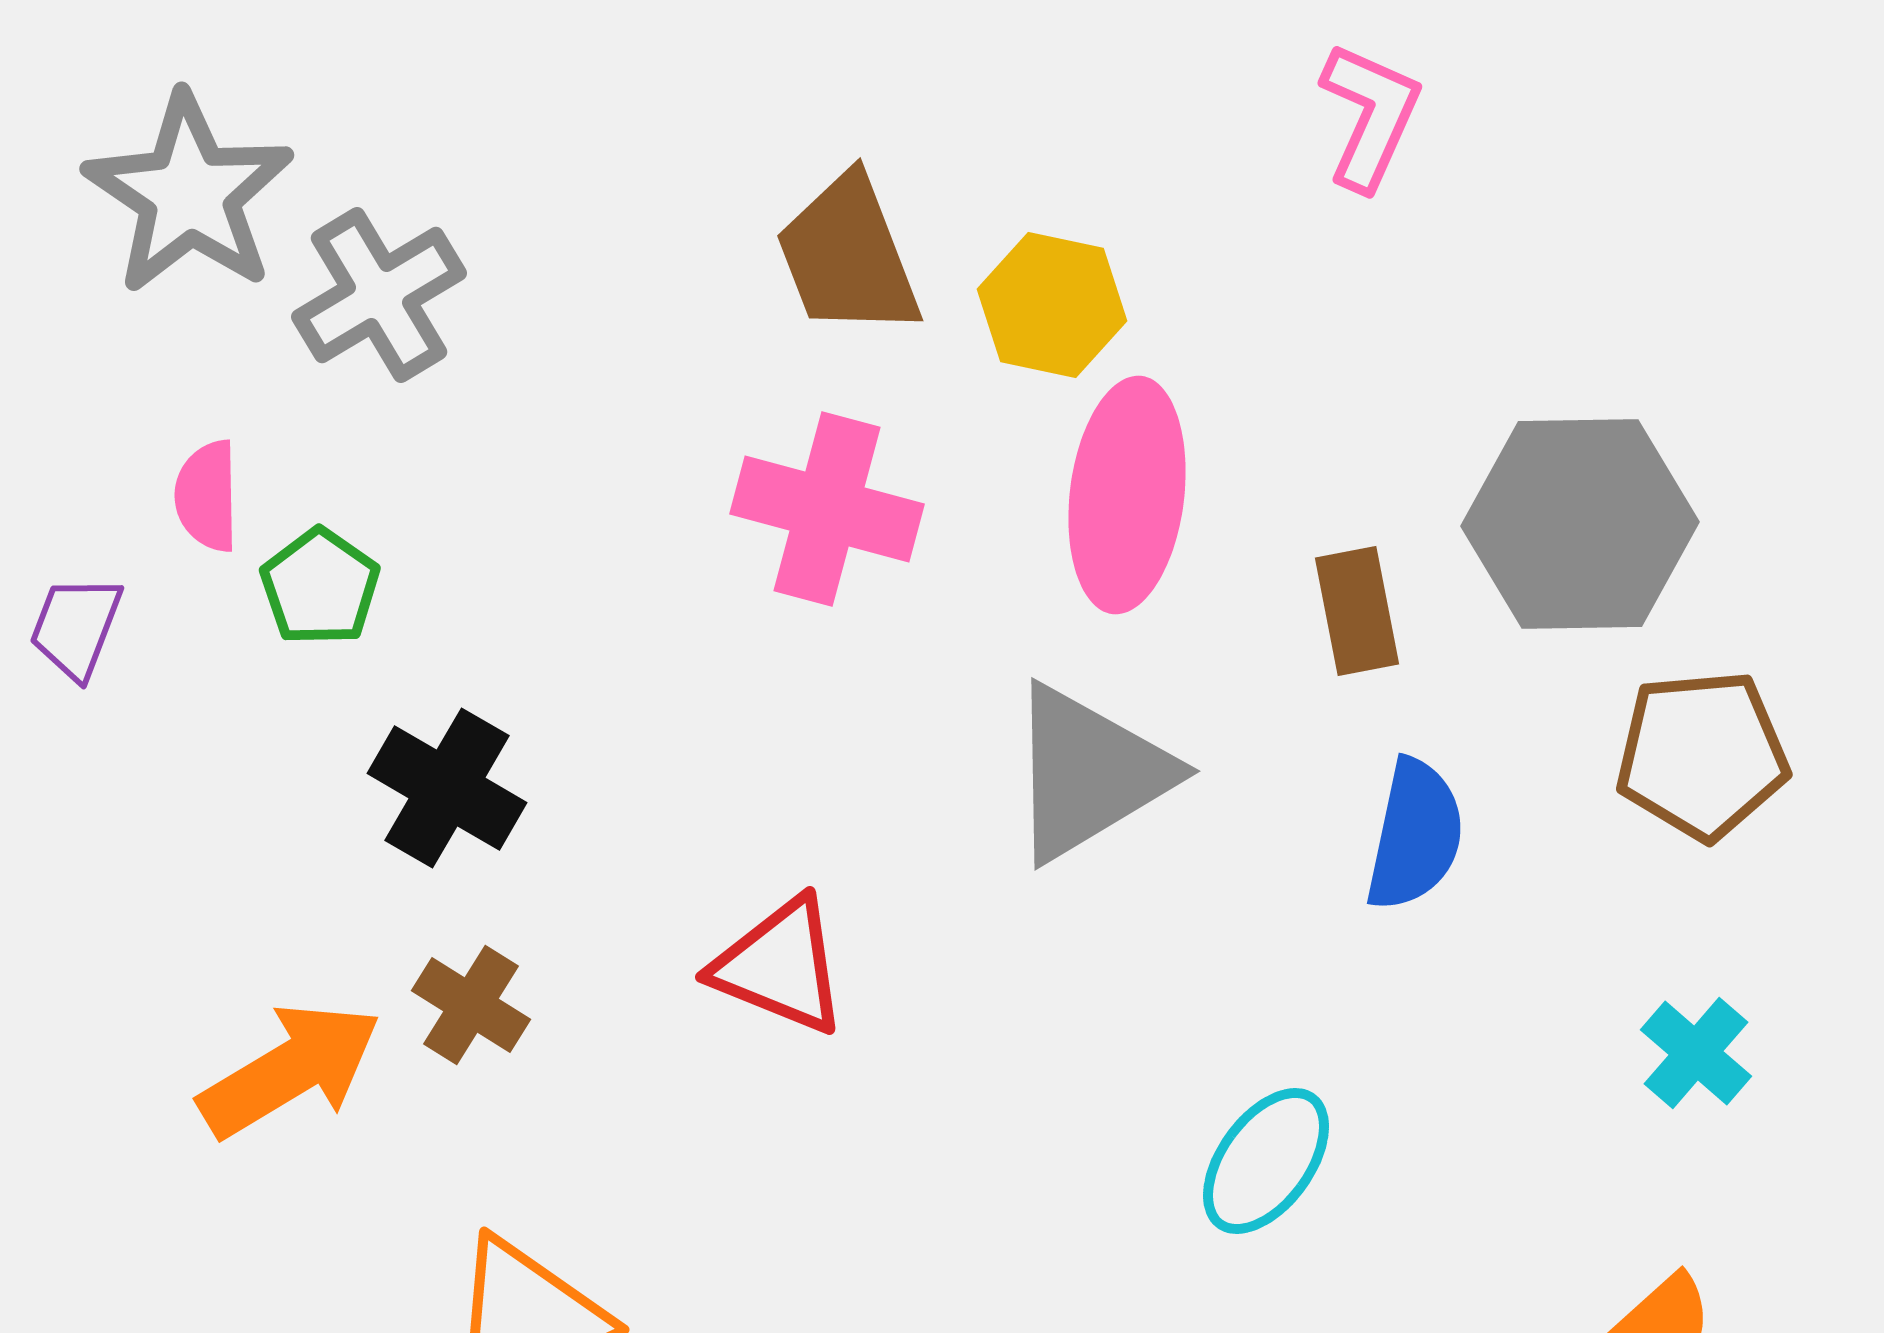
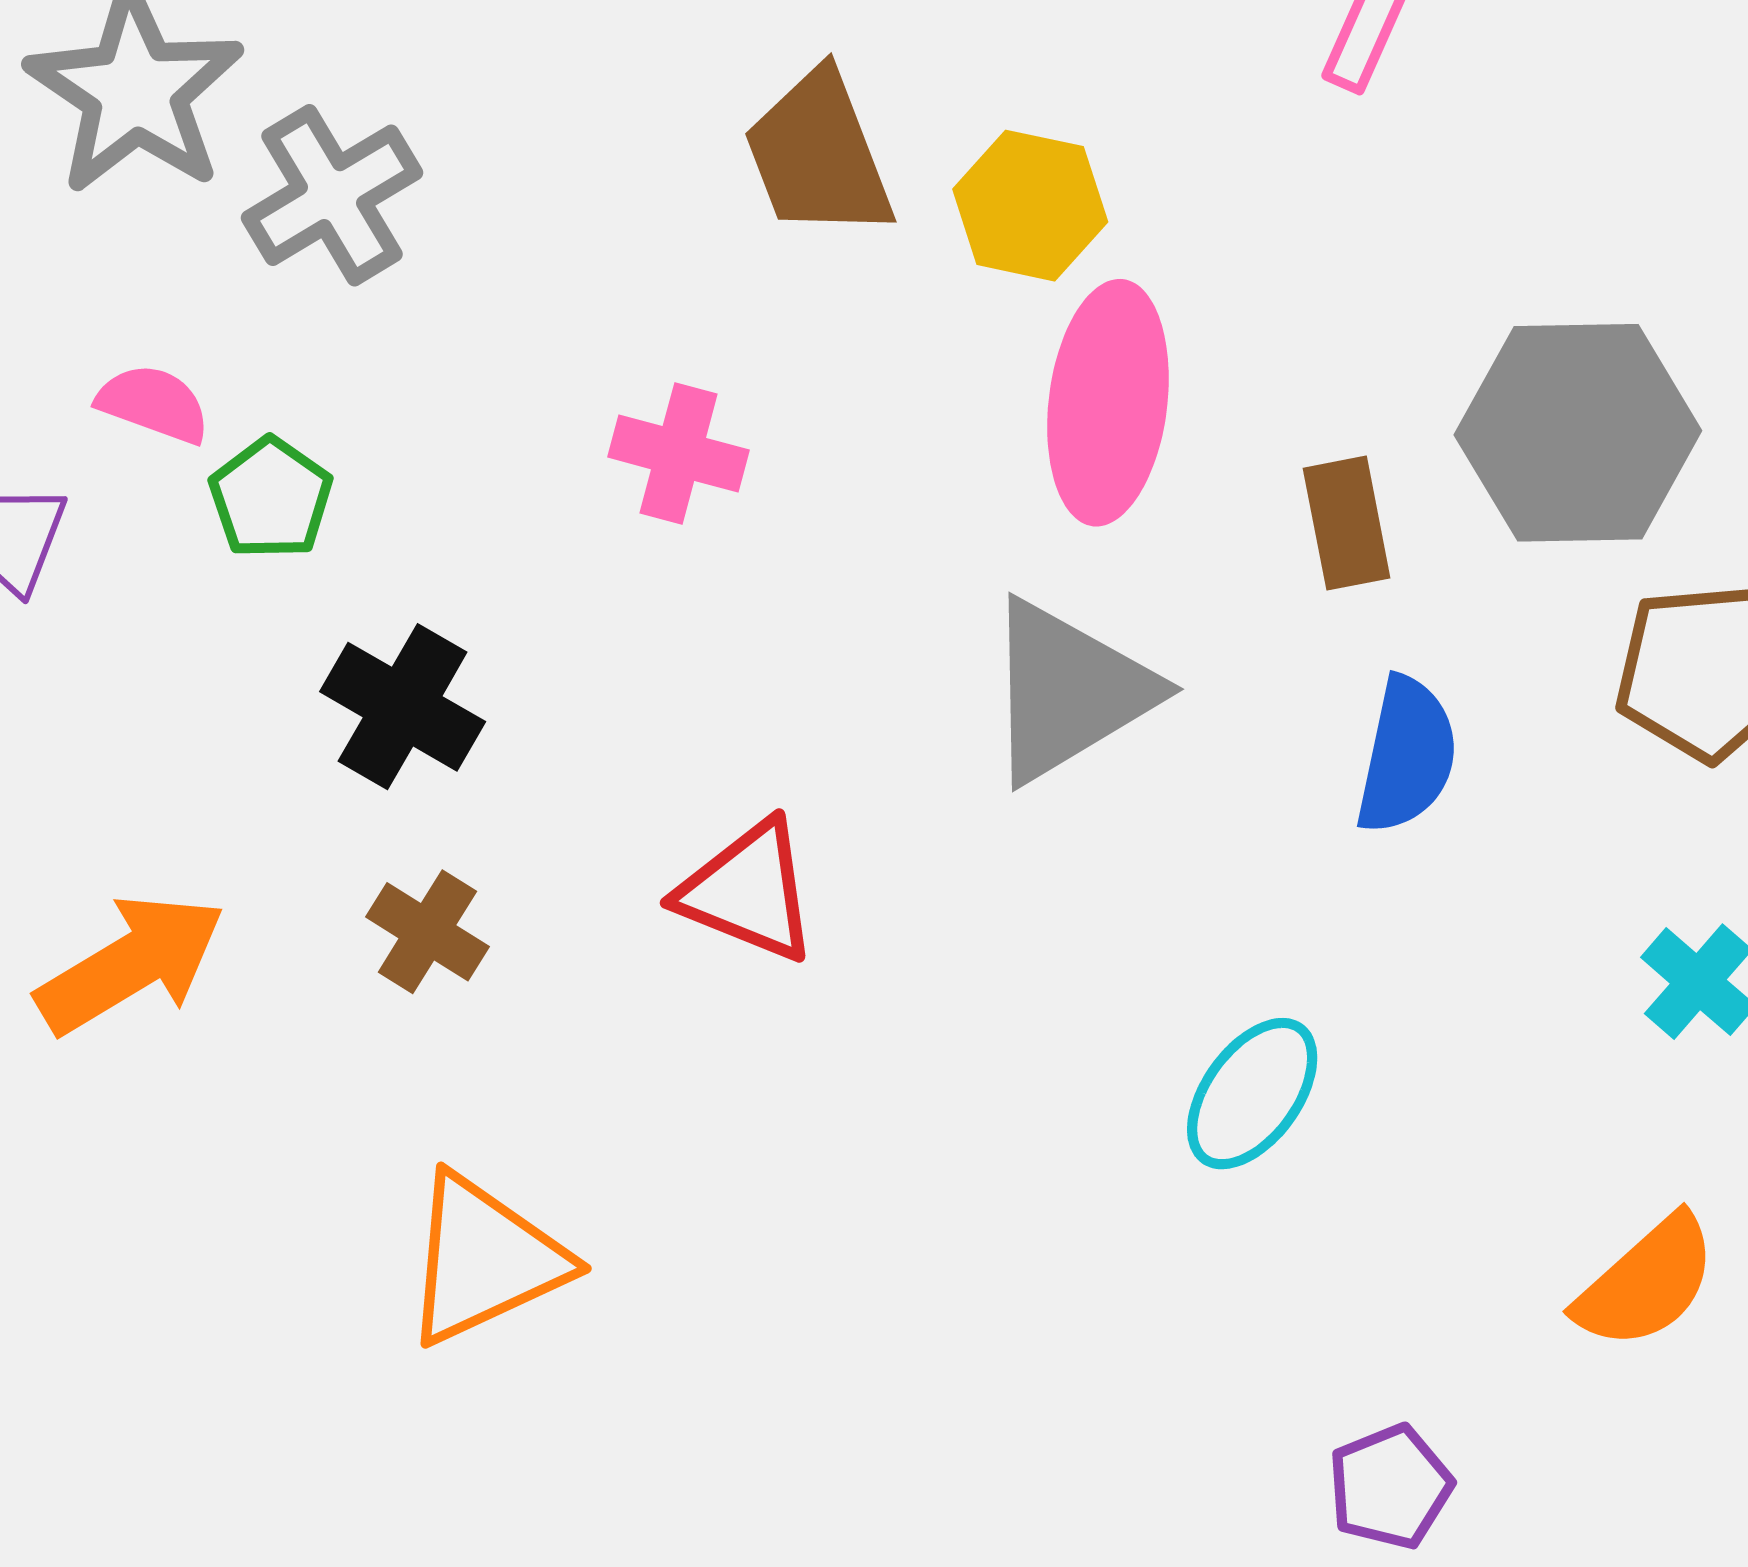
pink semicircle: (207, 496) -> (154, 404), turned 111
pink cross: (827, 509) -> (678, 454), moved, size x0.7
orange arrow: (290, 1070) -> (131, 964), moved

